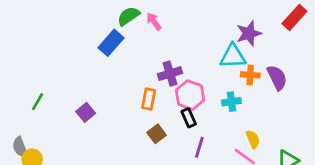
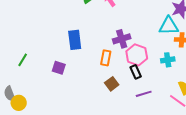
blue rectangle: (111, 43) -> (75, 40), moved, turned -48
purple square: (86, 112) -> (59, 68), turned -32
purple line: (199, 147) -> (144, 94), turned 56

